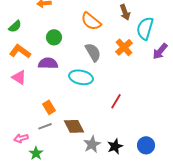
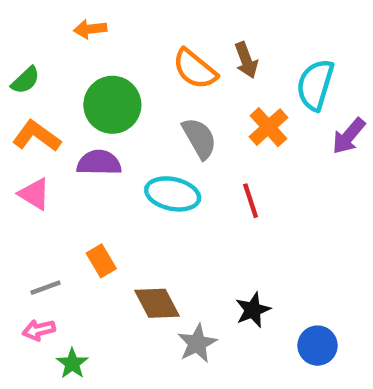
brown arrow: (125, 12) -> (246, 60), moved
green circle: (54, 37) -> (112, 105), size x1.6
red line: (116, 101) -> (251, 201), moved, turned -49
gray line: (45, 126) -> (46, 288), moved
black star: (115, 146) -> (253, 310), moved

